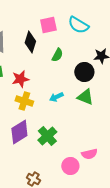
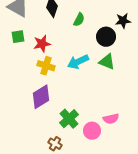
cyan arrow: (56, 97) -> (78, 62), size x1.5
green cross: (47, 136) -> (69, 119), moved

